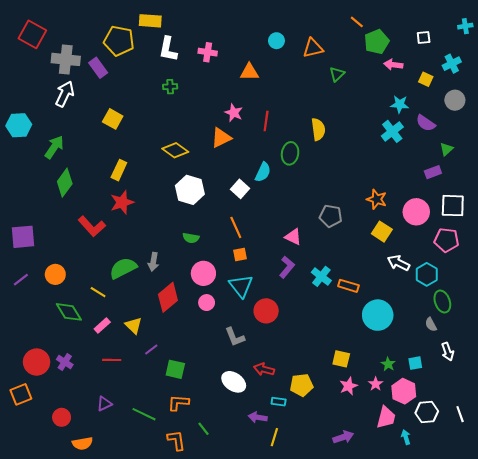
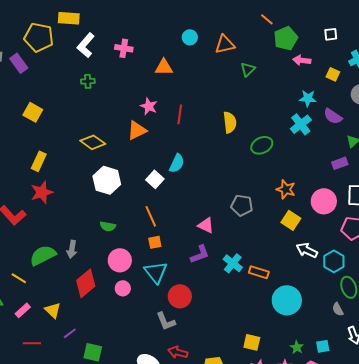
white L-shape: (168, 49) -> (86, 45), turned 30
green ellipse: (290, 153) -> (262, 145), moved, turned 55
purple L-shape: (287, 267) -> (200, 254), turned 30
gray L-shape: (235, 337) -> (166, 321), moved

